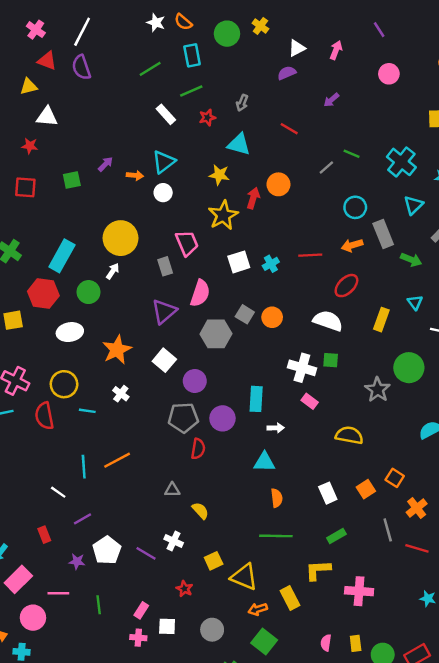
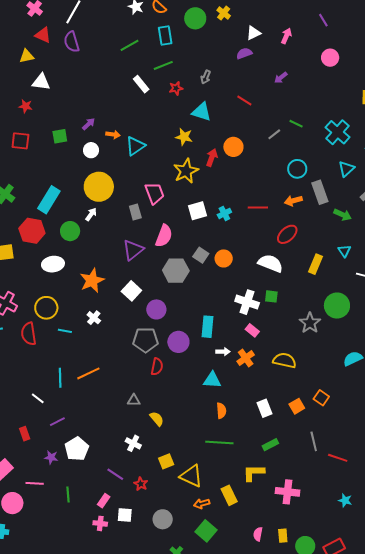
cyan triangle: (164, 162) -> (135, 146), moved
white circle: (163, 193) -> (91, 150), moved
orange cross: (417, 508) -> (246, 358), moved
purple line: (146, 553) -> (115, 474), moved

